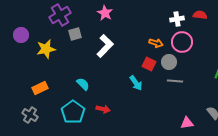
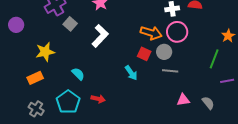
gray square: (75, 34) -> (70, 24), turned -32
orange arrow: (156, 43) -> (151, 33), size x1.5
yellow star: (46, 49) -> (45, 52), moved
gray cross: (30, 115) -> (36, 109), moved
pink triangle: (187, 123) -> (183, 100), moved

